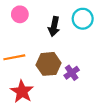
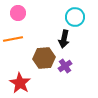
black arrow: (54, 26) -> (64, 39), moved
orange line: (14, 57) -> (13, 39), moved

